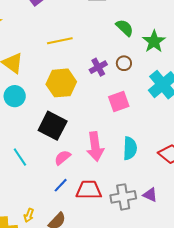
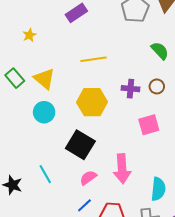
purple cross: (98, 67) -> (131, 89), turned 30
cyan semicircle: (130, 148) -> (158, 189), moved

